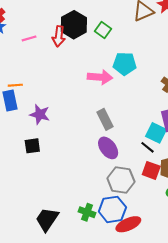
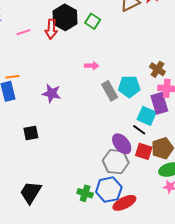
cyan pentagon: (125, 64) -> (129, 87), moved
pink arrow: (100, 77) -> (92, 66), size x0.6
purple star: (40, 114) -> (52, 93), moved
gray rectangle: (105, 119) -> (110, 91), moved
purple ellipse: (108, 148) -> (122, 144), moved
black trapezoid: (47, 219) -> (31, 192), moved

